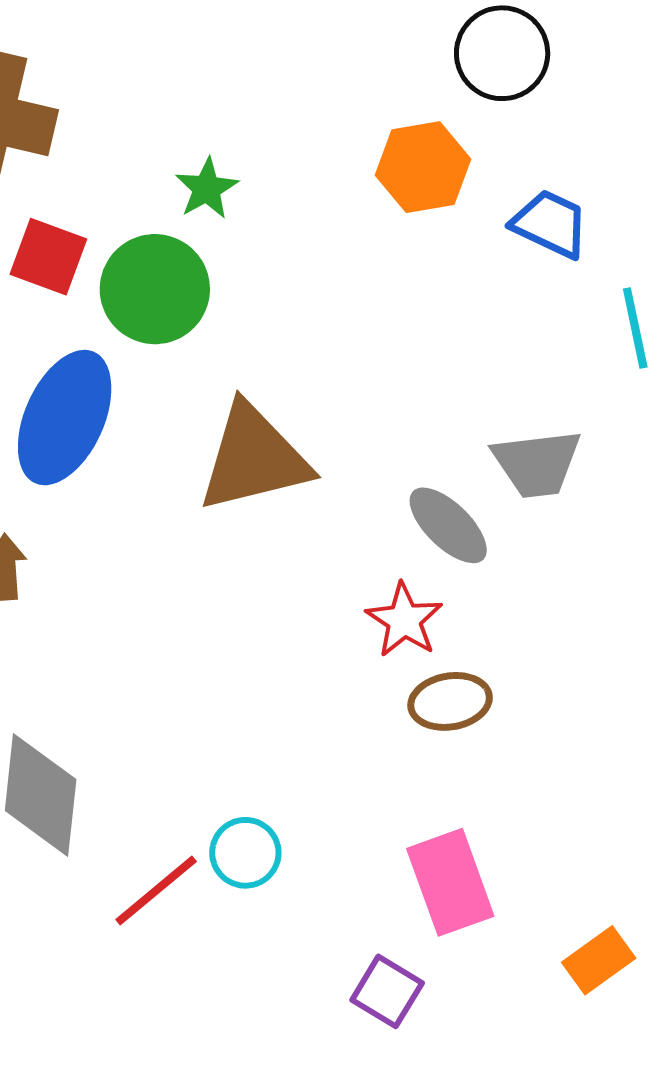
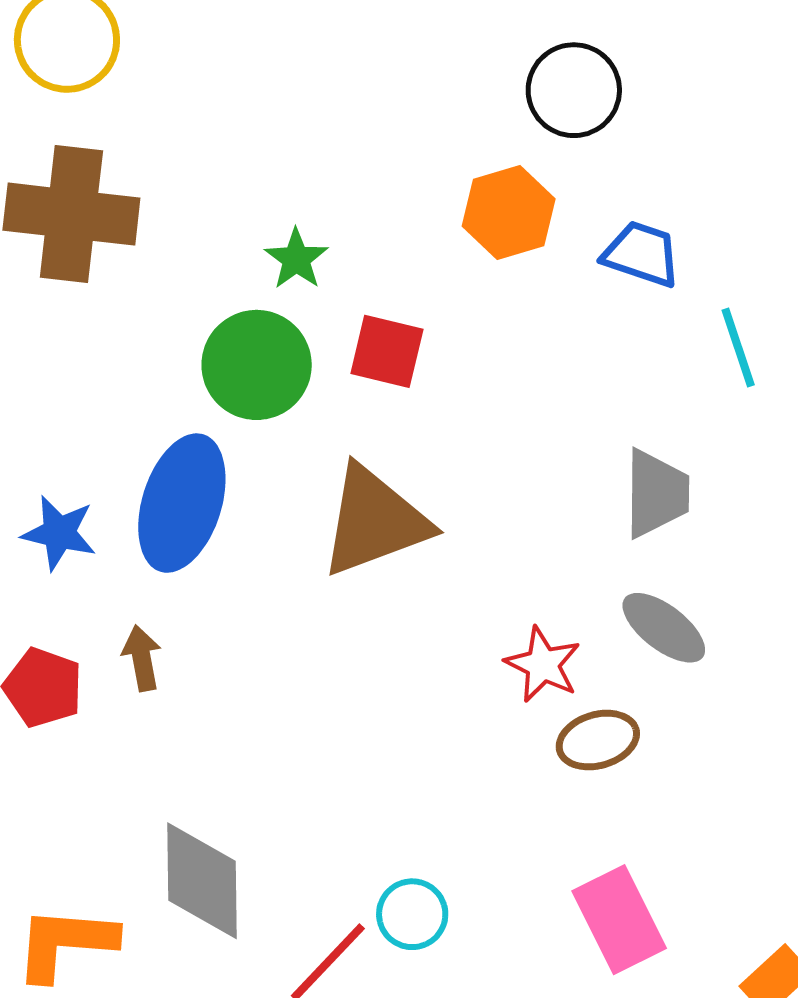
red square: (48, 257) -> (387, 351), moved
gray trapezoid: (537, 463) -> (656, 493), turned -76
gray ellipse: (448, 525) -> (664, 628), moved

